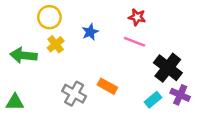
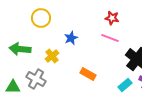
blue star: (90, 32) -> (71, 38), moved
yellow cross: (56, 44) -> (52, 56), moved
gray cross: (74, 94) -> (36, 79), moved

